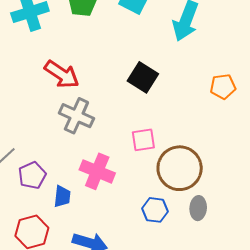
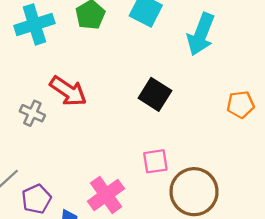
gray cross: (76, 116) -> (32, 113), moved, size x0.7
pink cross: (97, 171) -> (106, 195), turned 32

